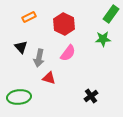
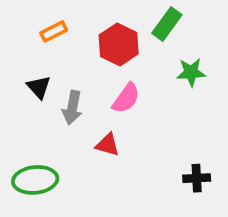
green rectangle: (111, 14) -> (167, 24), moved
red triangle: (49, 78) -> (108, 145), moved
black cross: (91, 96) -> (197, 178), moved, turned 32

